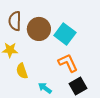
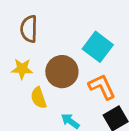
brown circle: (39, 29) -> (62, 72), moved

